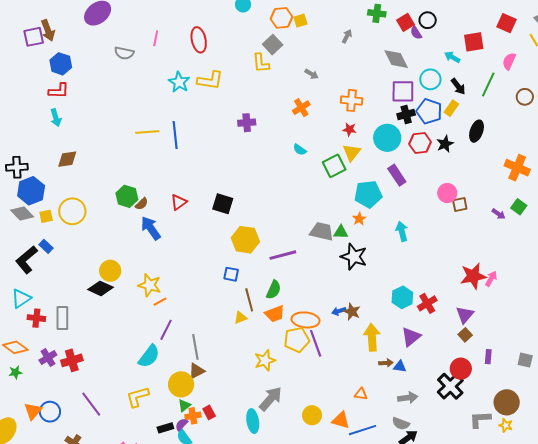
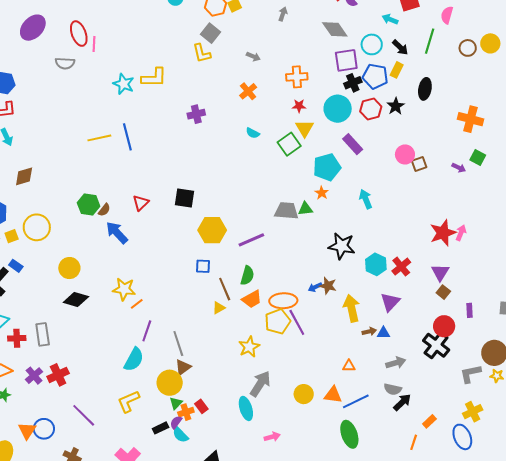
red ellipse: (199, 40) -> (79, 34), moved
black star: (354, 257) -> (342, 246), moved
yellow circle: (110, 271) -> (69, 268), moved

